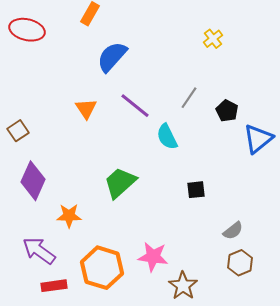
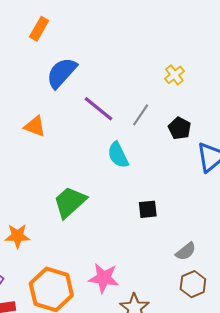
yellow cross: (213, 39) -> (174, 75), moved
purple line: (135, 106) -> (99, 109), moved
orange triangle: (86, 109) -> (35, 126), turned -35

